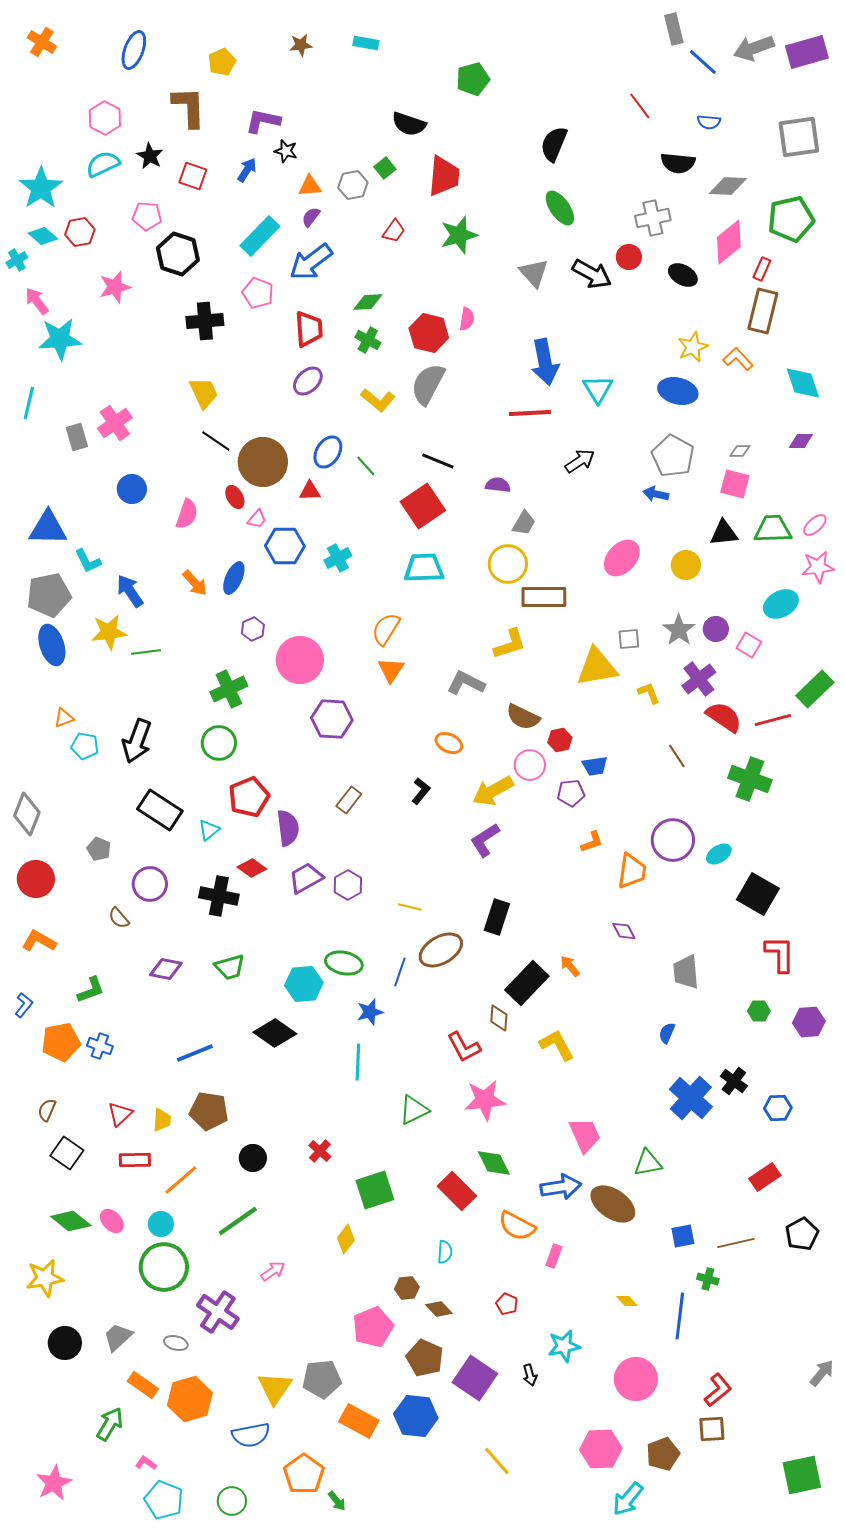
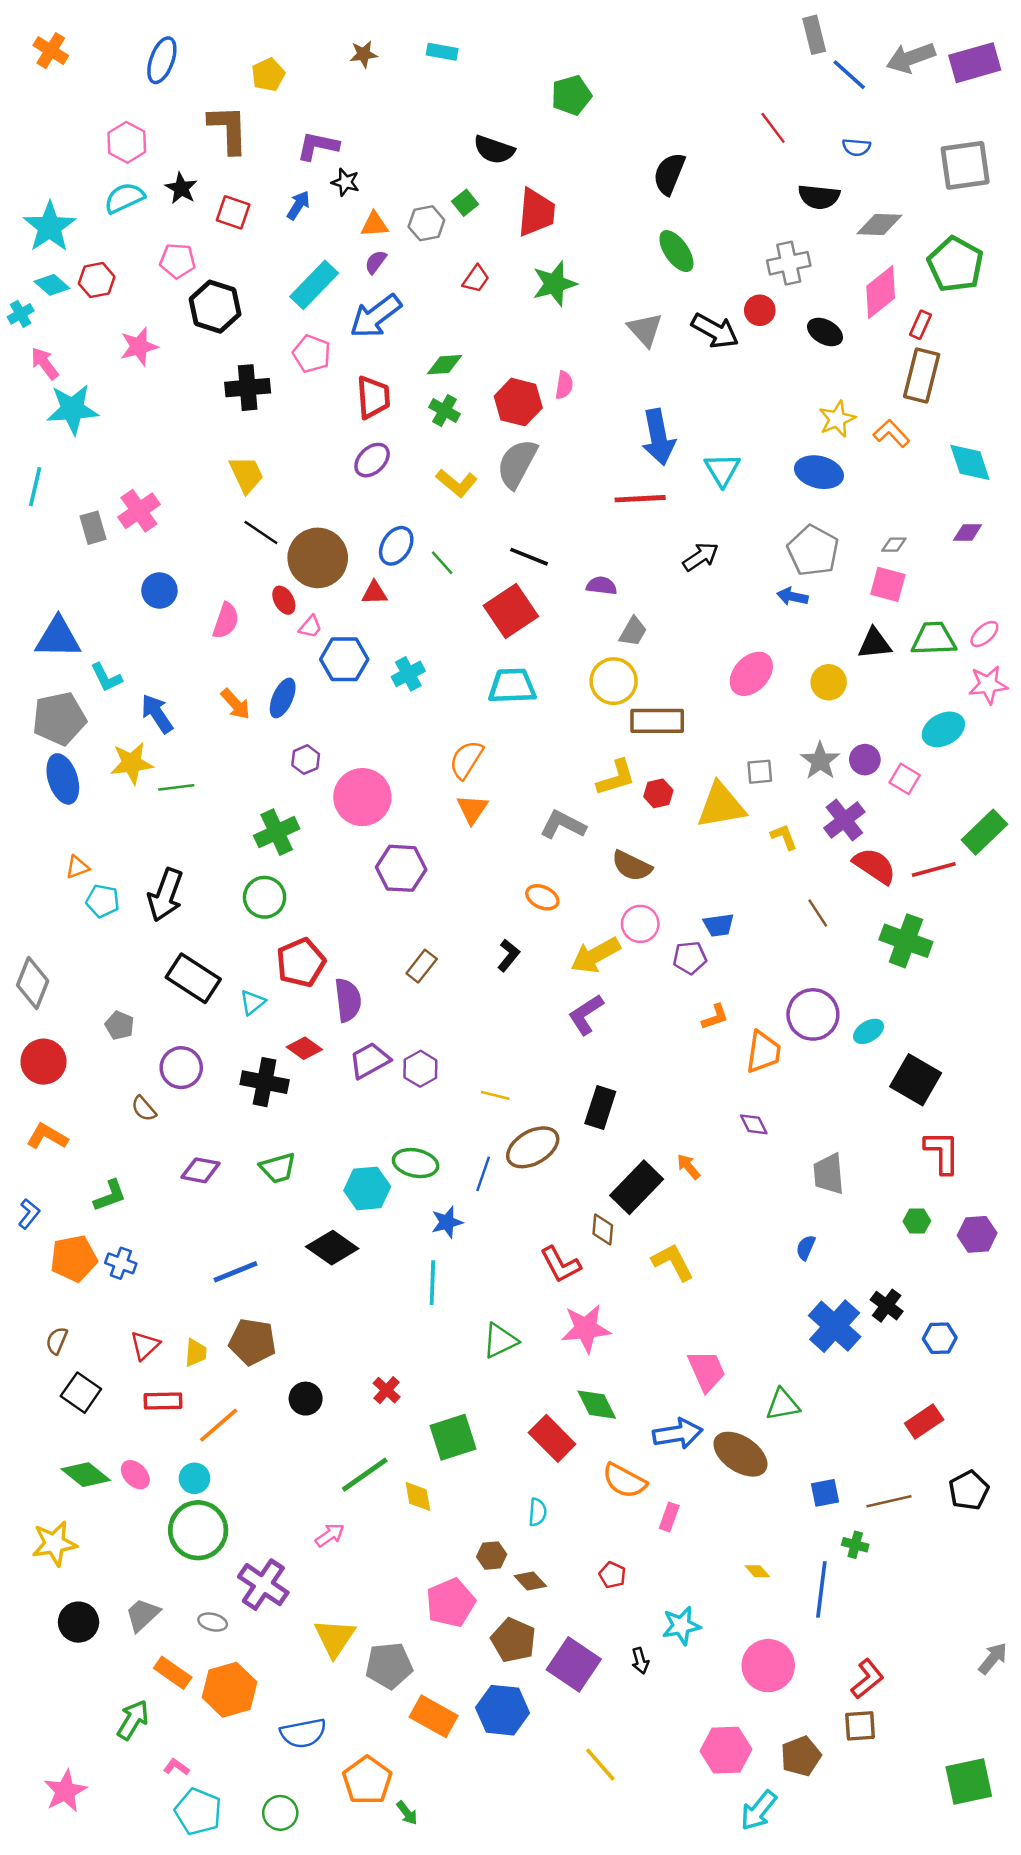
green pentagon: (791, 219) -> (955, 264), turned -30
red hexagon: (560, 740) -> (658, 793), moved
green line: (238, 1221) -> (365, 1475), moved
yellow diamond: (346, 1239) -> (418, 1496), turned -48
yellow triangle: (275, 1388) -> (335, 1638), moved

